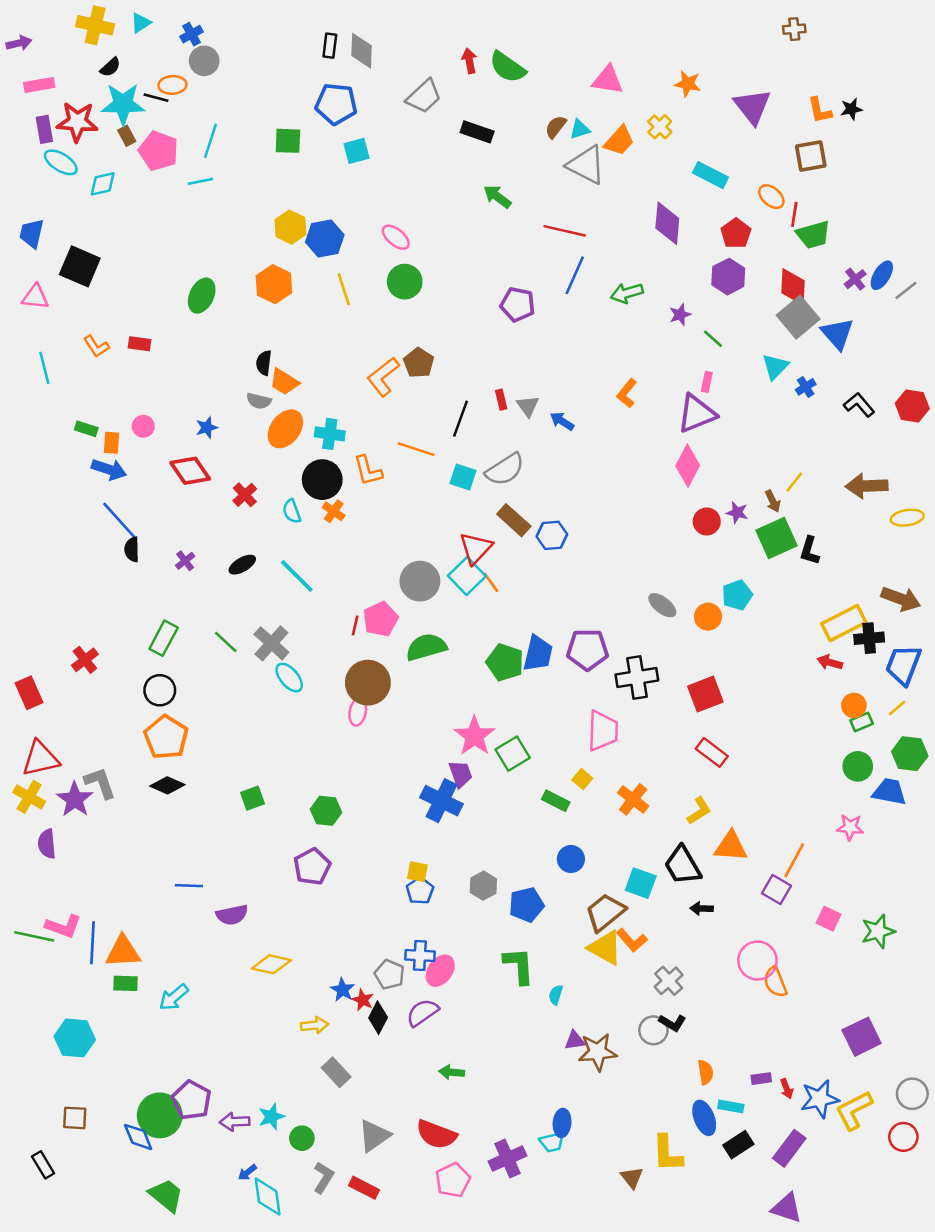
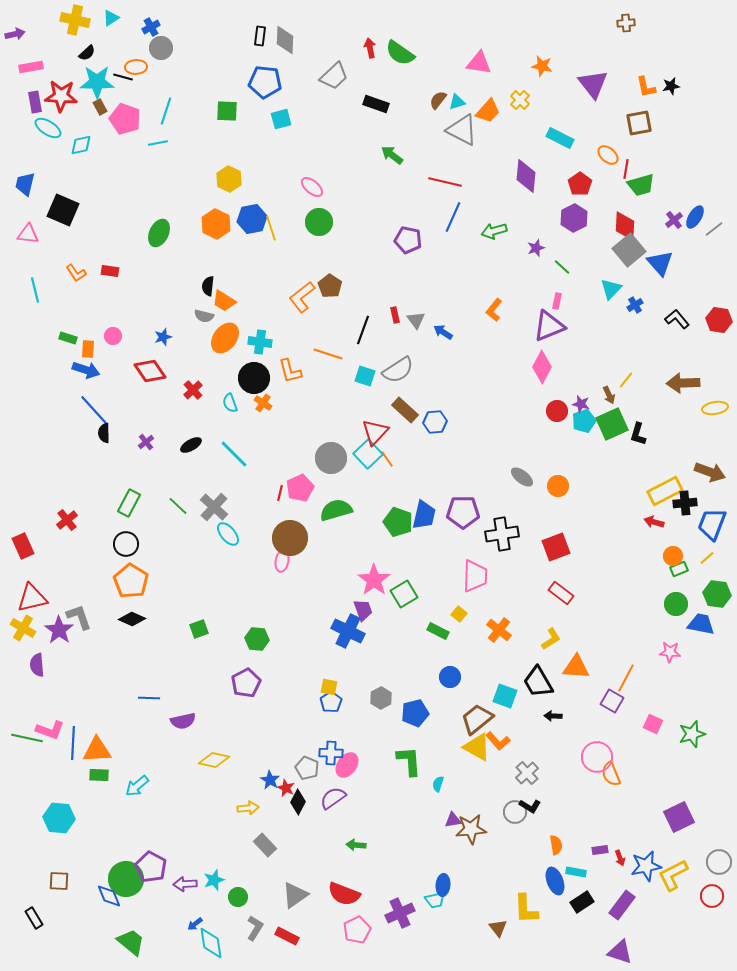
blue hexagon: (325, 238) -> (252, 219), moved
cyan pentagon: (737, 595) -> (584, 421), moved

